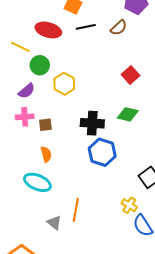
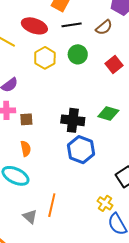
green circle: (40, 65) -> (78, 54), moved
red square: (130, 75) -> (114, 65), moved
yellow hexagon: (64, 84) -> (45, 58), moved

